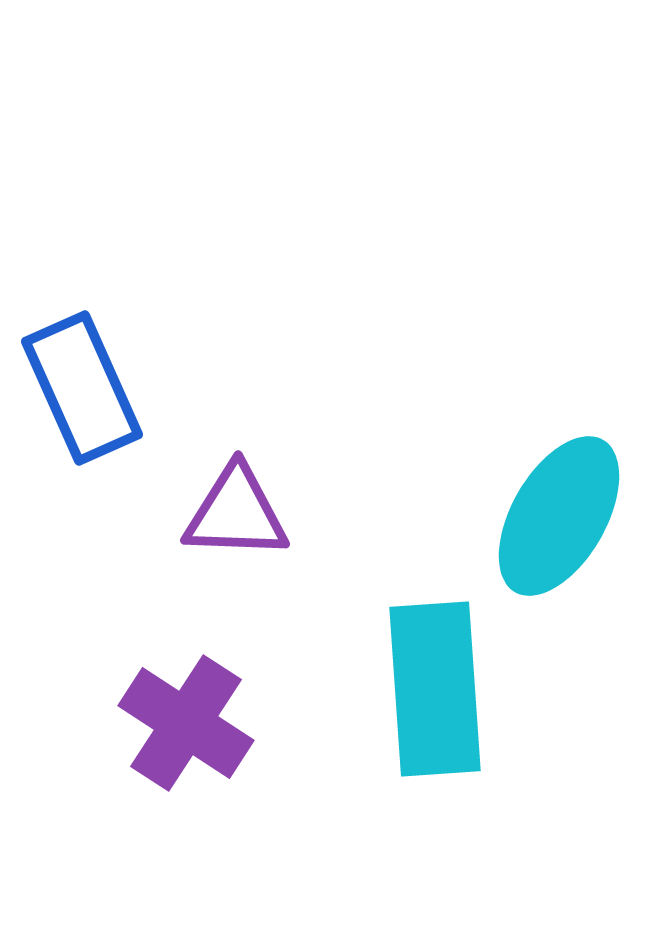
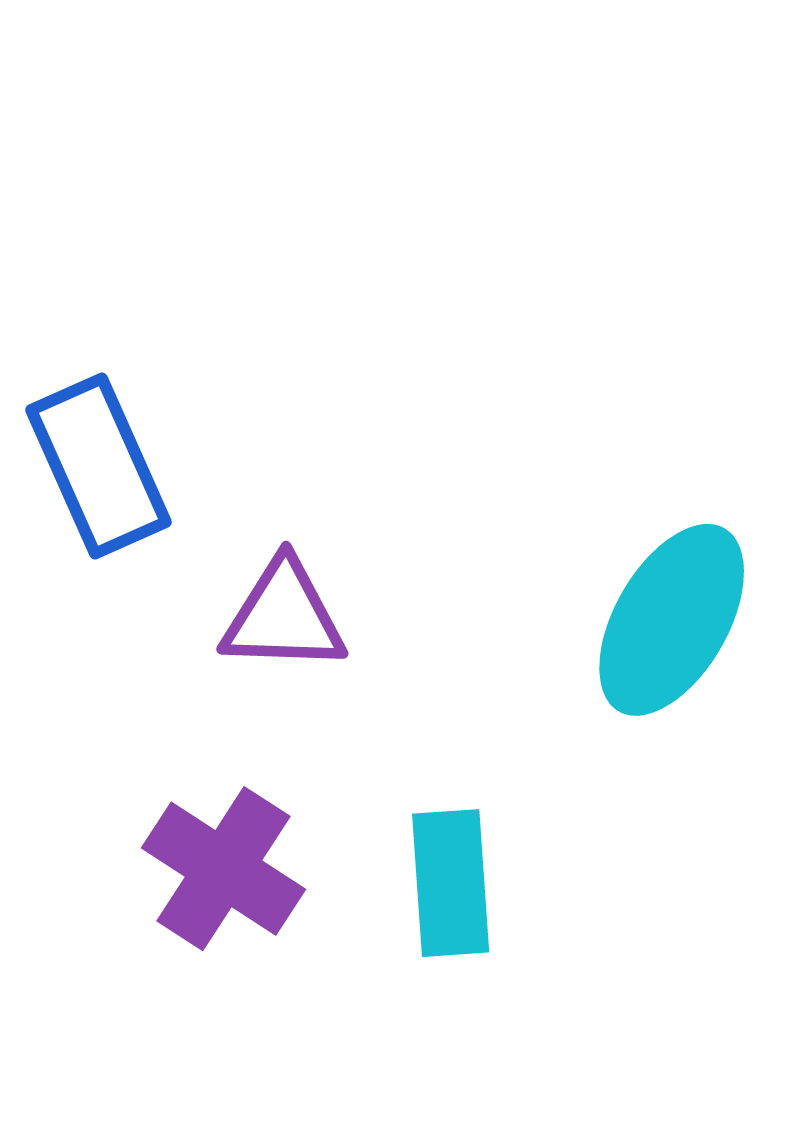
cyan rectangle: (435, 689) -> (451, 883), moved, size x0.7

